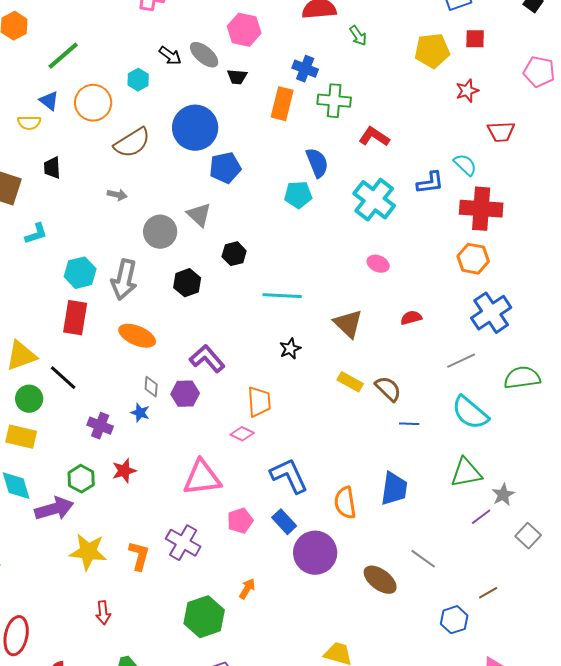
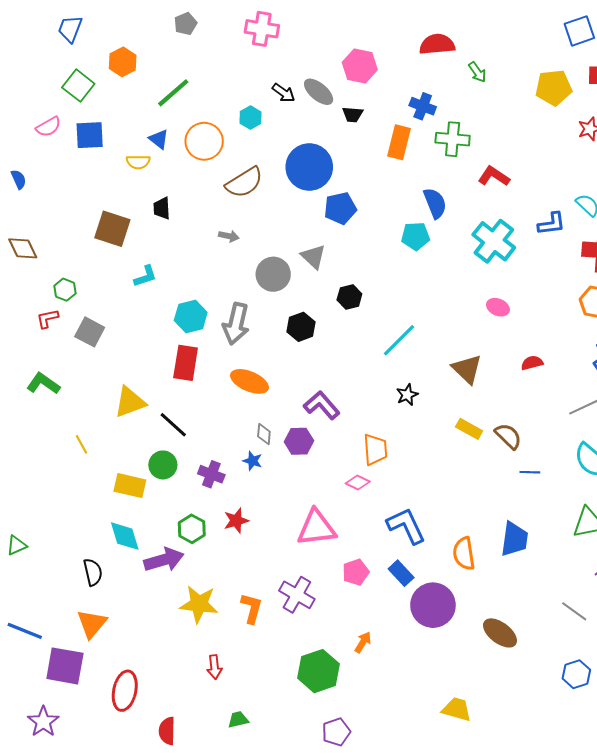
cyan line: (282, 296) -> (399, 340), turned -48
green circle: (29, 399) -> (163, 465), moved
gray line: (423, 559) -> (574, 611), moved

